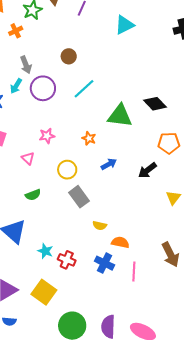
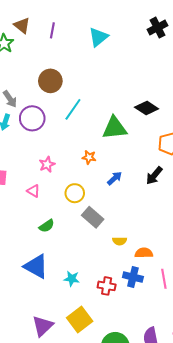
brown circle: (69, 56) -> (50, 81), size x1.5
red cross: (67, 260) -> (107, 286), moved
yellow square: (44, 292) -> (80, 320), turned 30

